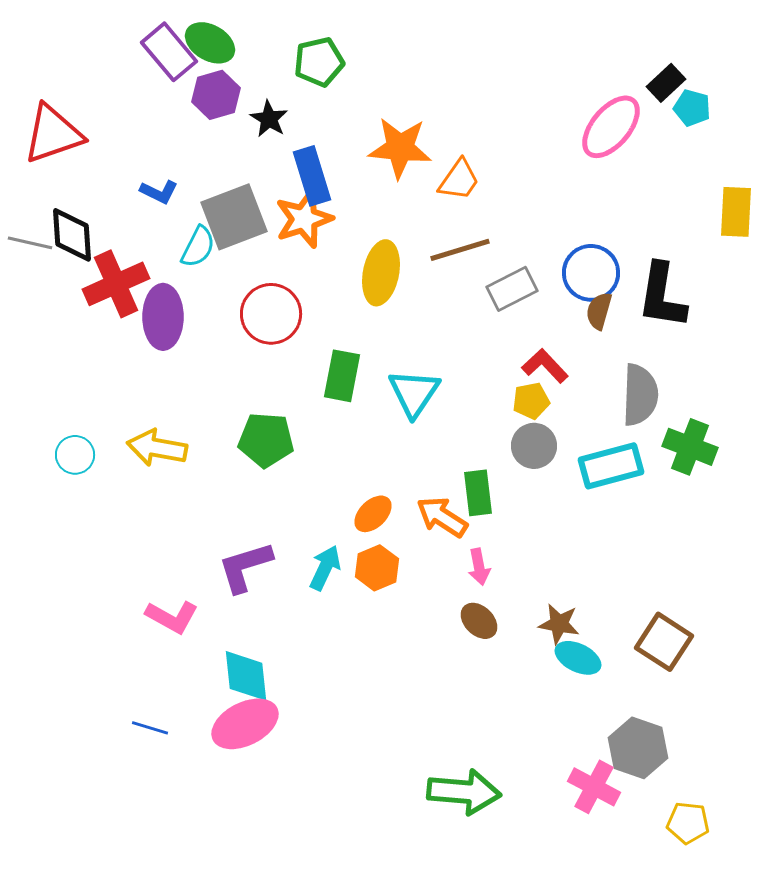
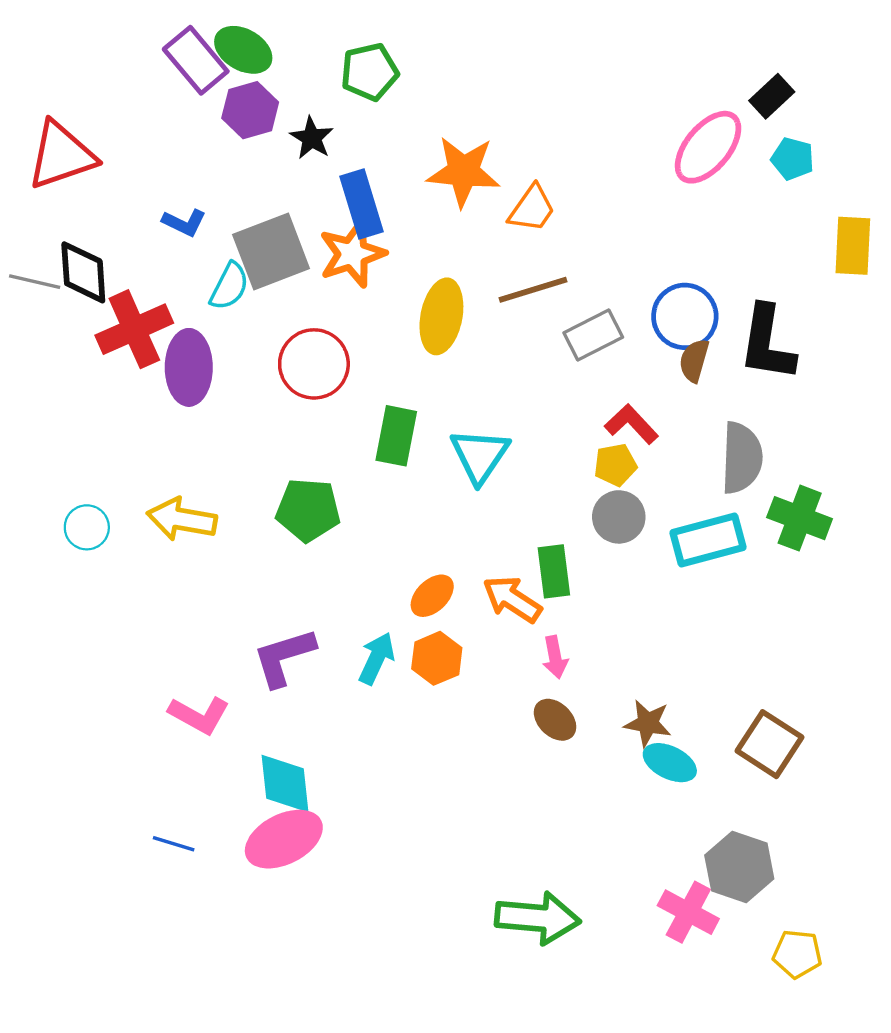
cyan pentagon: (692, 108) -> (793, 159), moved

